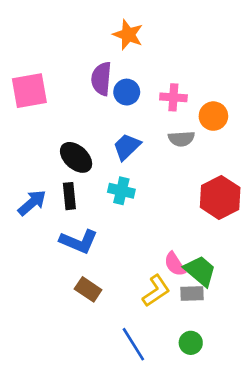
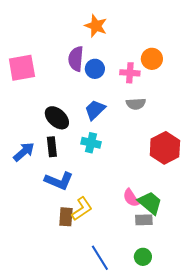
orange circle: (213, 116) -> (152, 59), moved
brown rectangle: (88, 289) -> (66, 217), turned 60
yellow L-shape: (156, 291) -> (82, 209), moved

